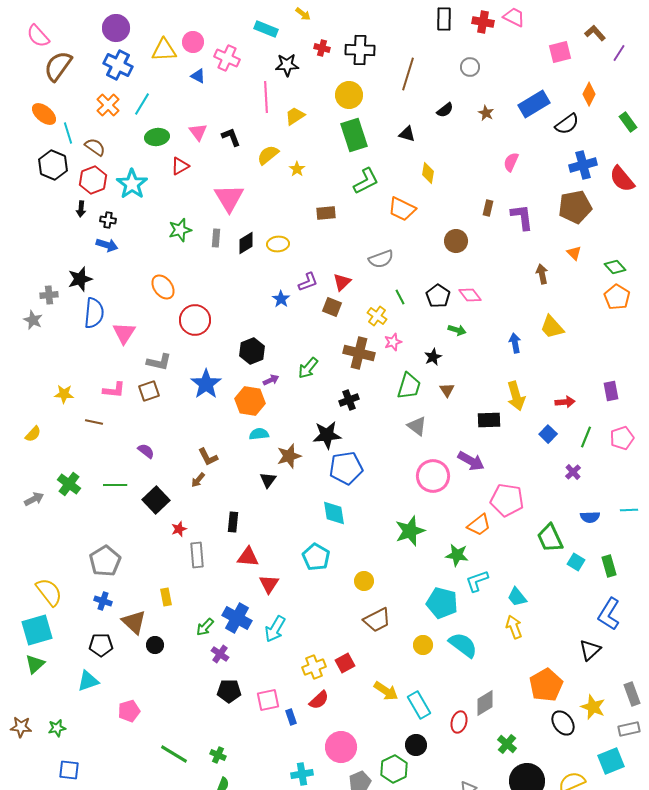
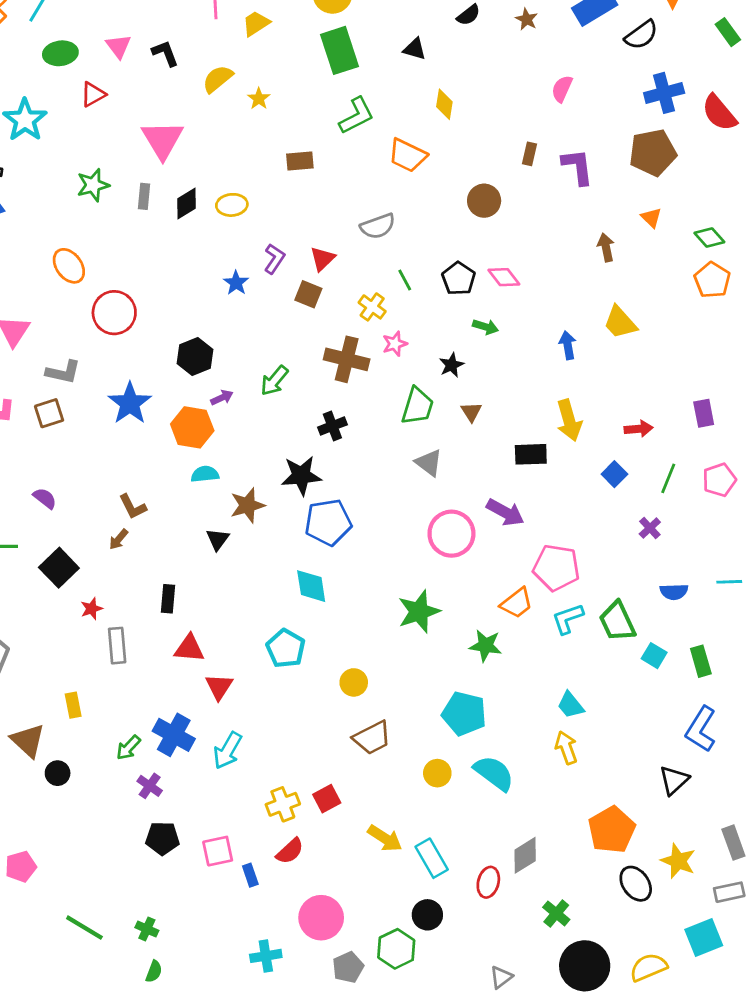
purple L-shape: (308, 282) -> (274, 259), turned -35
cyan L-shape: (477, 581) -> (568, 619), moved

